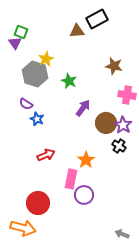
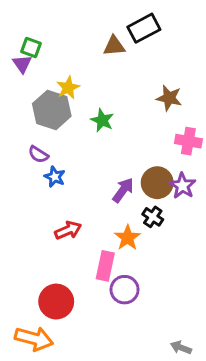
purple arrow: (83, 108) -> (123, 190), moved
black cross: (119, 146) -> (153, 217), moved

